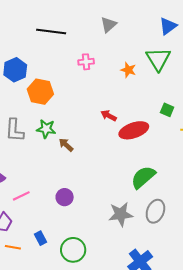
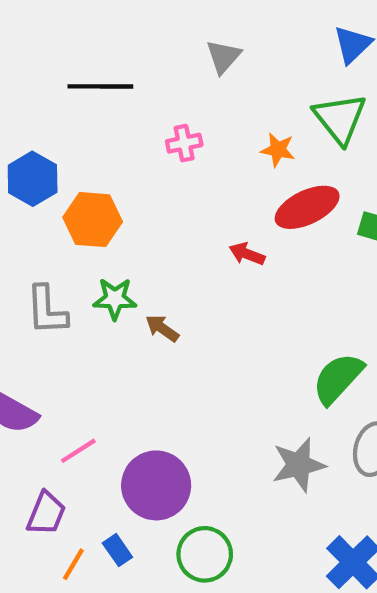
red ellipse: (134, 130) -> (307, 207), moved
purple circle: (65, 197) -> (156, 485), moved, size x1.8
blue rectangle: (40, 238) -> (117, 550), moved
orange line: (13, 247) -> (73, 564), turned -63

